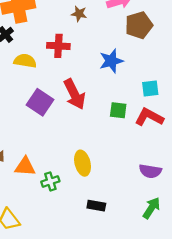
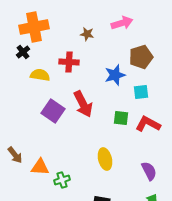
brown pentagon: (139, 25) -> (141, 57), moved
cyan square: (150, 88) -> (141, 92), moved
yellow ellipse: (83, 163) -> (105, 159), moved
purple semicircle: (150, 171) -> (149, 171), turned -126

